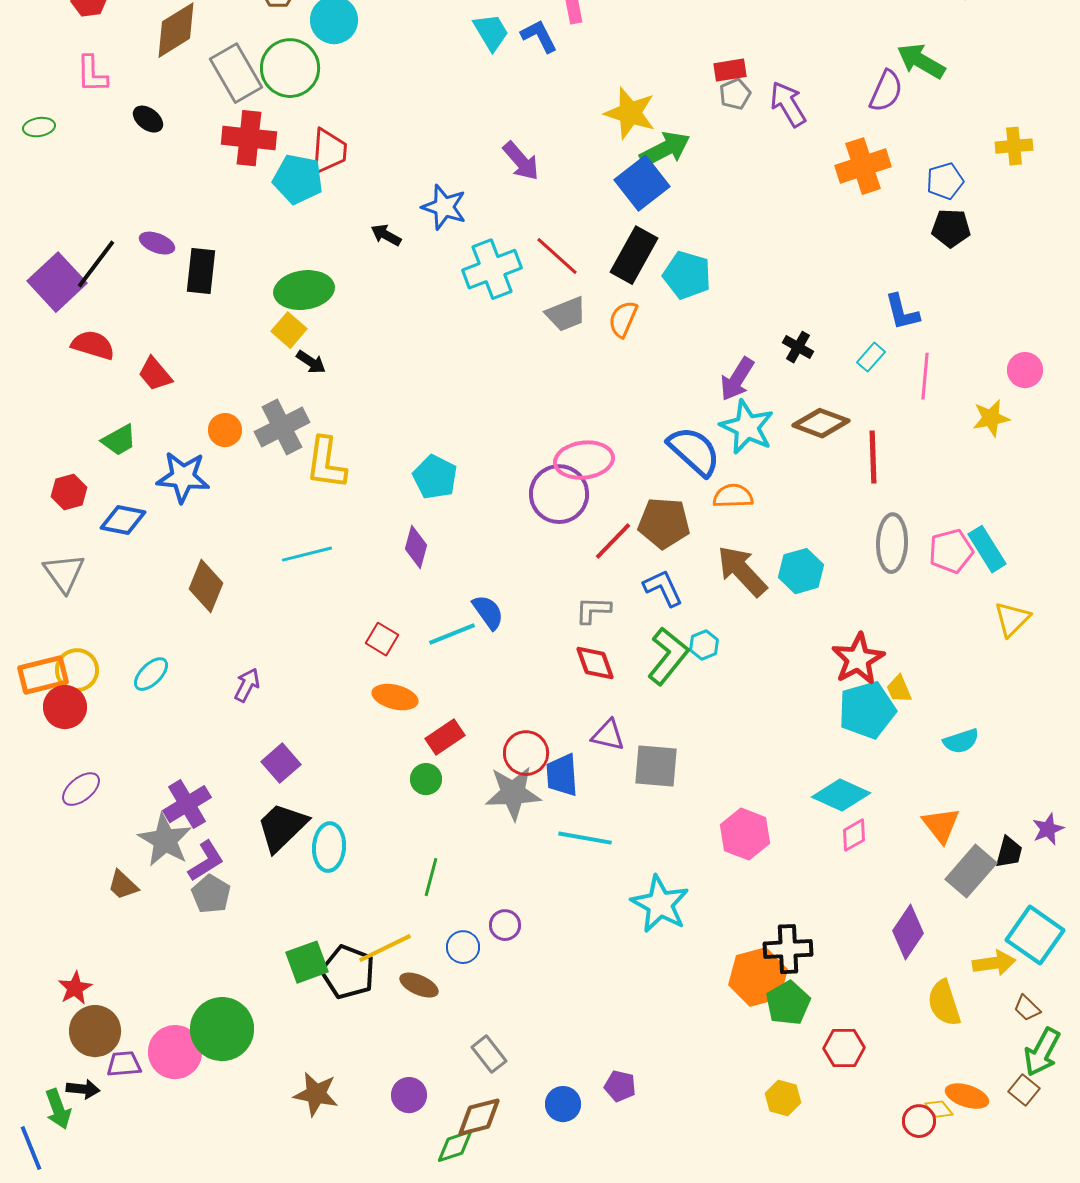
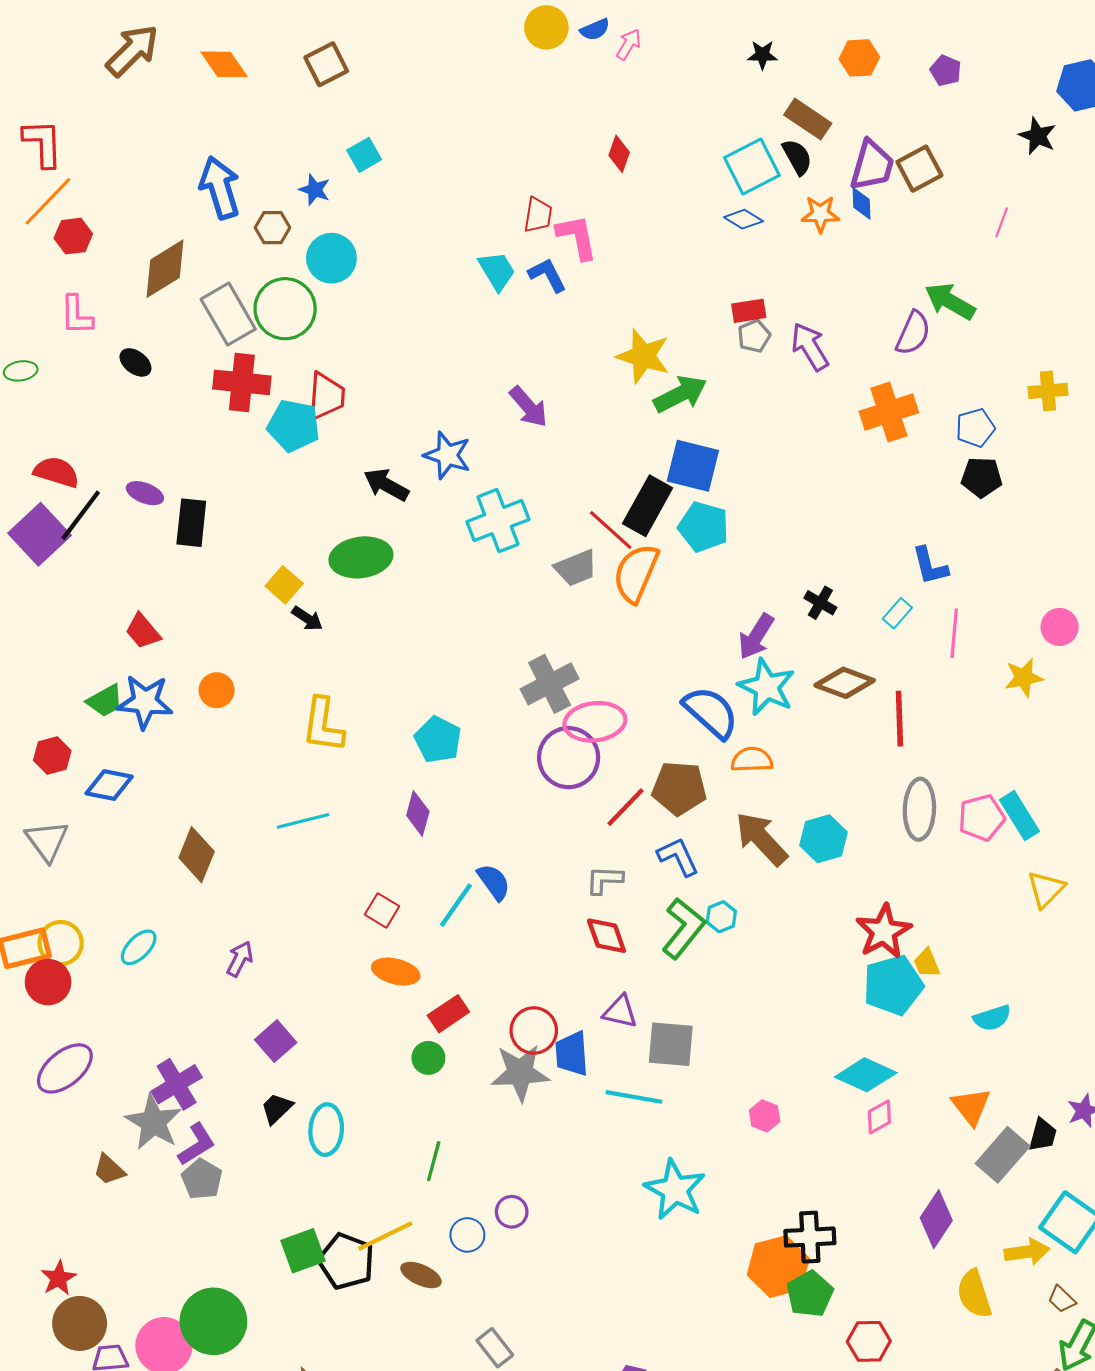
blue square: (642, 183) -> (693, 466), moved, turned -38
black arrow: (386, 235) -> (386, 485), size x1.4
red line: (557, 256) -> (611, 530), moved
green ellipse: (304, 290) -> (361, 557), moved
orange semicircle: (623, 319) -> (636, 573), size x1.5
red semicircle: (93, 345) -> (56, 472), moved
gray cross: (282, 427) -> (550, 684), moved
blue star: (183, 477) -> (145, 702), moved
cyan line: (452, 634) -> (456, 905), turned -33
purple ellipse: (81, 789) -> (65, 1068), size x1.4
black trapezoid: (282, 827) -> (277, 1108), size x0.6
pink hexagon: (745, 834) -> (765, 1116), size x0.6
cyan line: (585, 838) -> (634, 1097), moved

